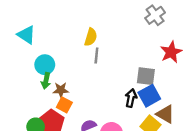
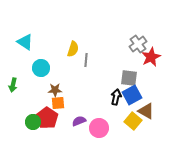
gray cross: (155, 15) -> (138, 44), moved
yellow semicircle: (91, 37) -> (73, 49), moved
green arrow: (46, 81) -> (13, 85), moved
orange square: (64, 105) -> (58, 103), turned -32

